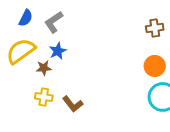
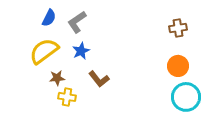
brown star: (44, 68) -> (57, 78), moved
brown L-shape: (73, 104) -> (99, 79), moved

